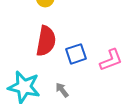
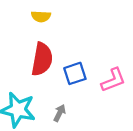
gray arrow: (62, 90) -> (60, 113), turned 63

